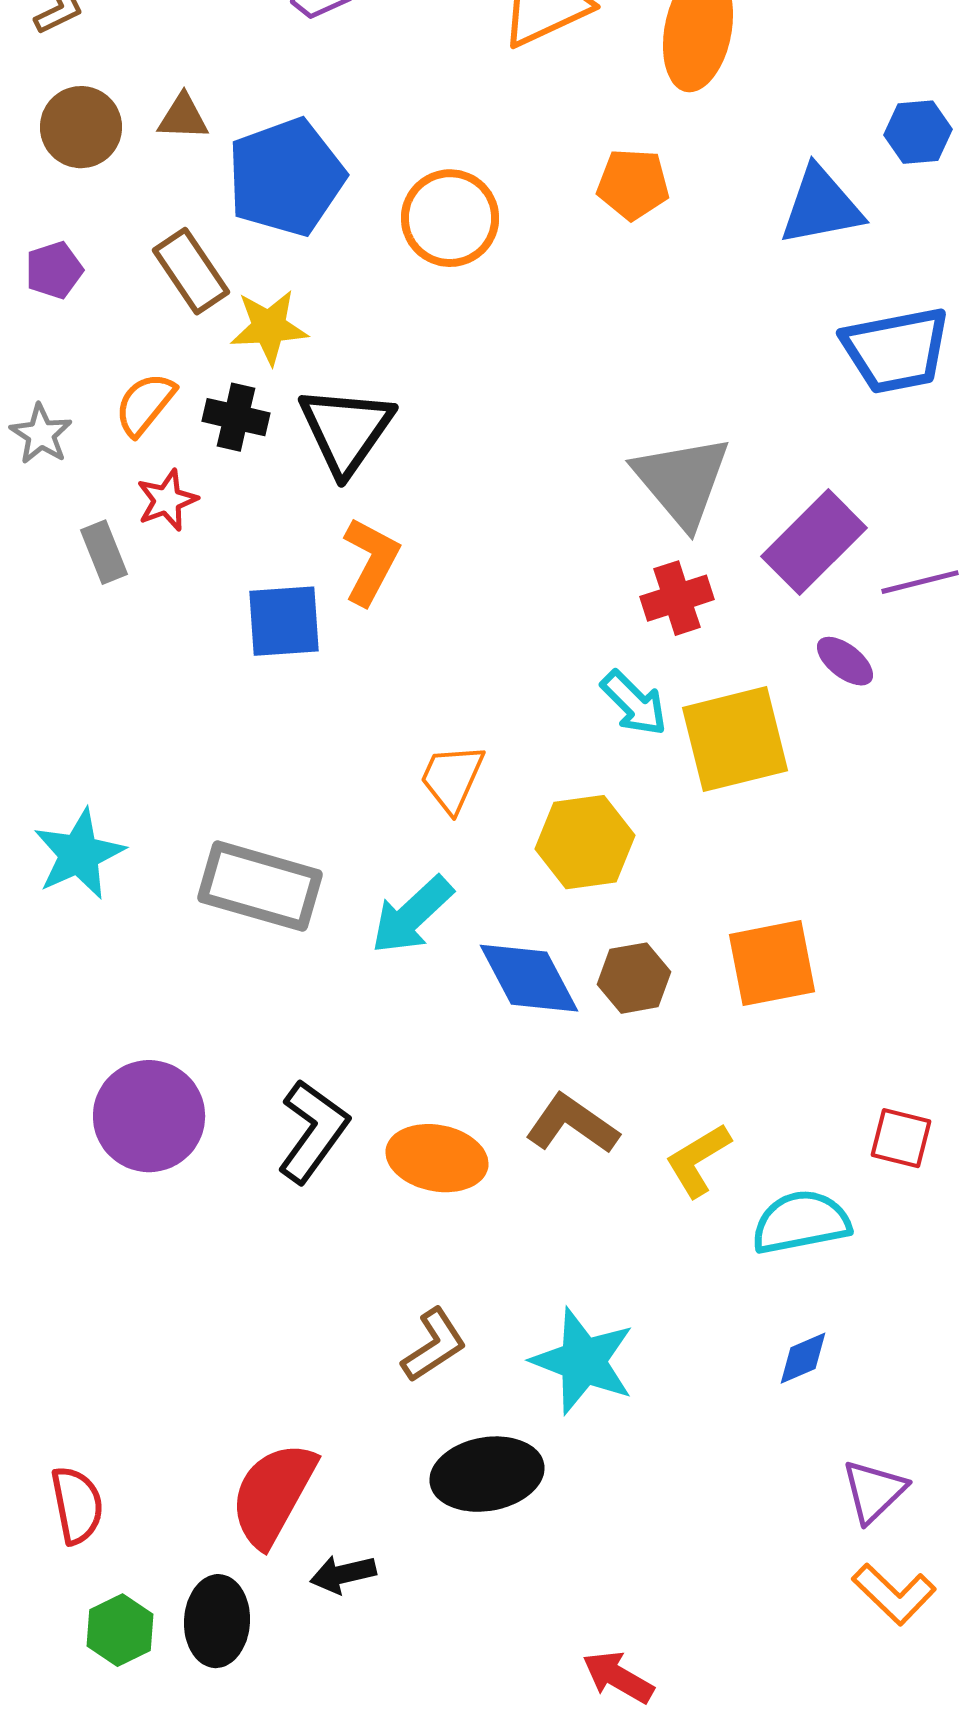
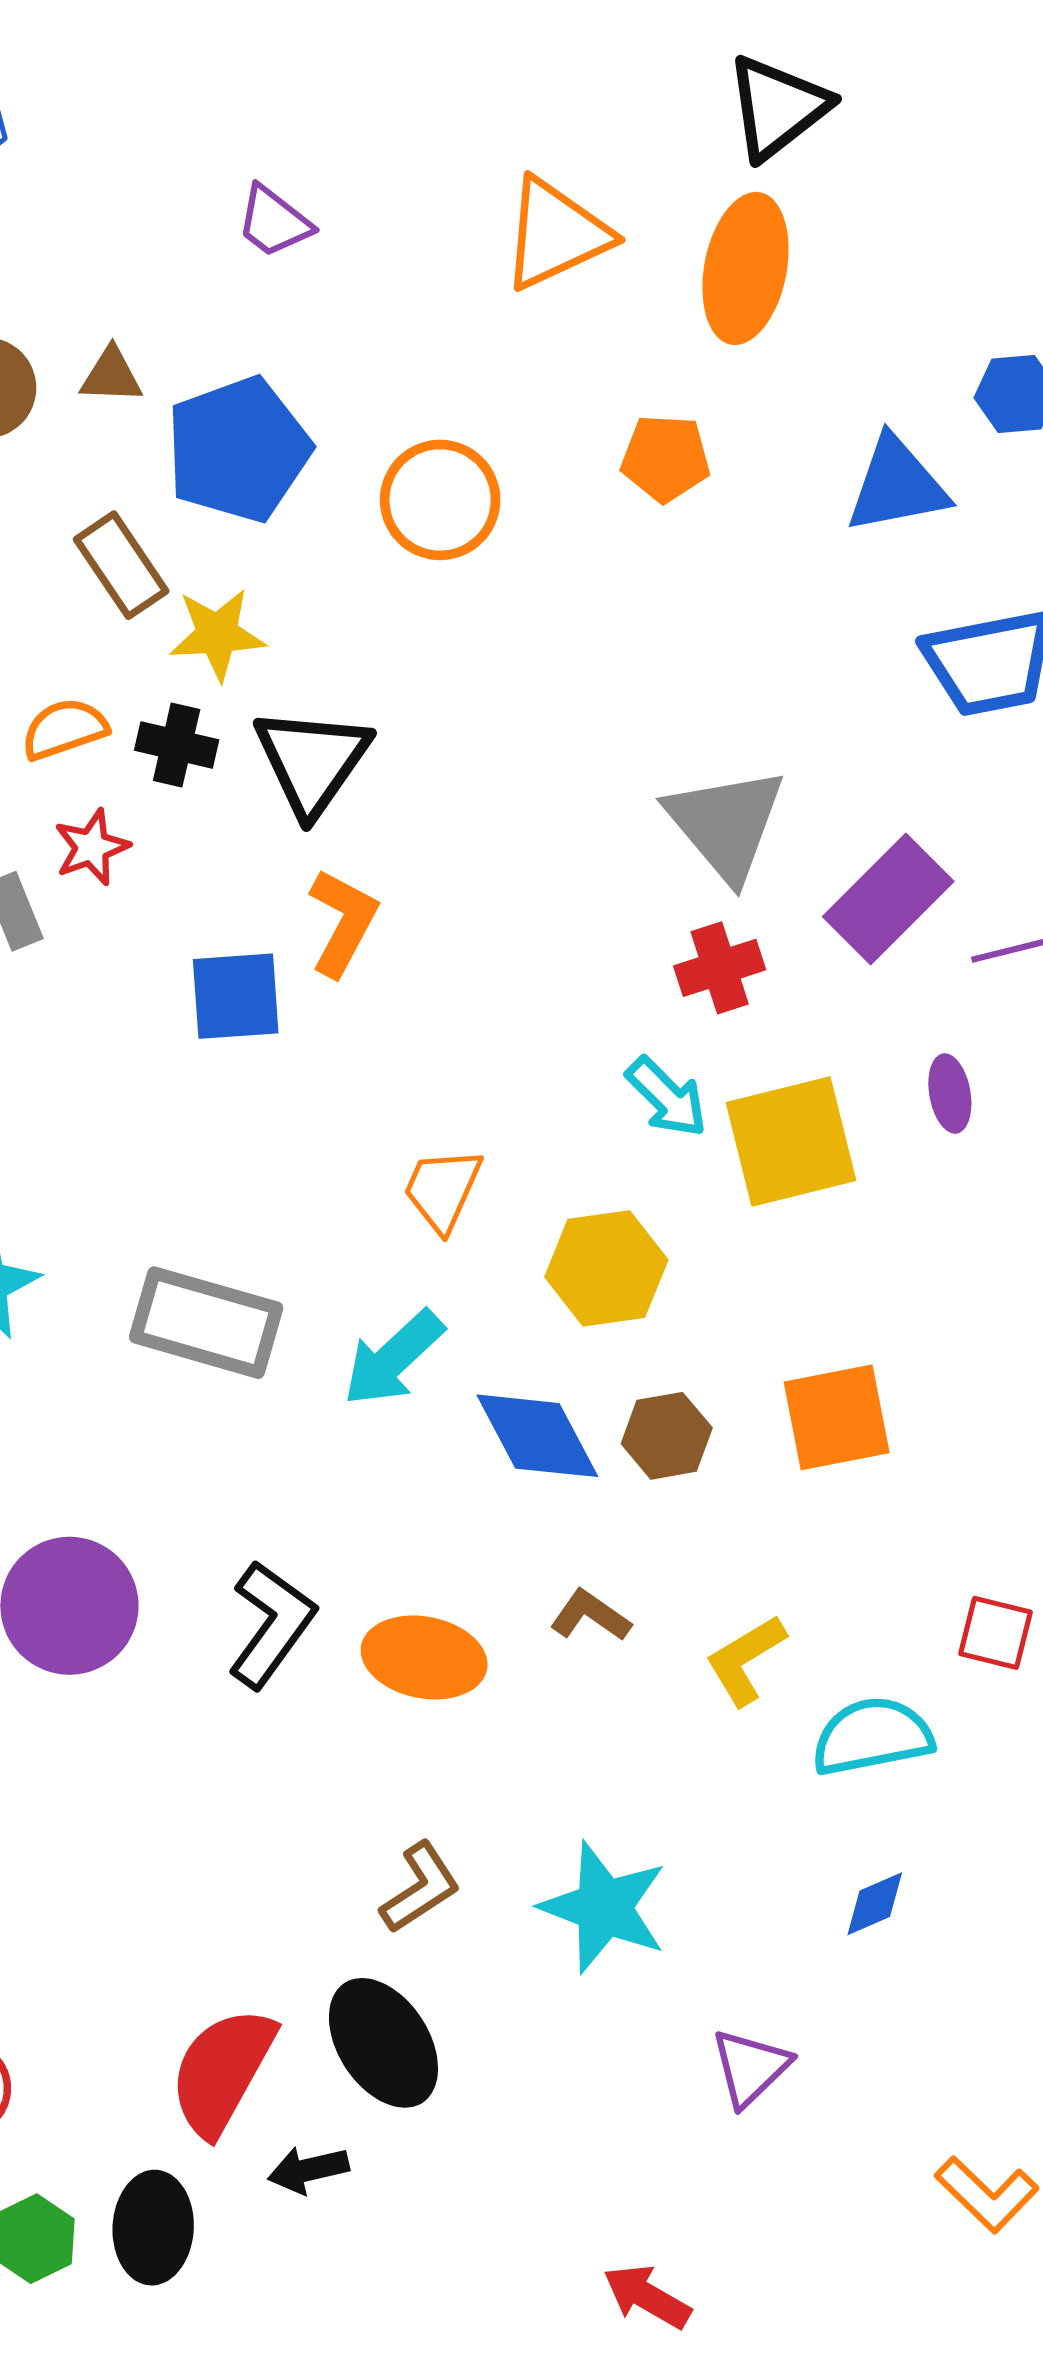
orange semicircle: (145, 404) -> (65, 729), turned 32
purple ellipse: (845, 661) -> (950, 1093), moved, turned 42
brown L-shape: (572, 1124) -> (590, 1616), size x0.7
black ellipse: (487, 1474) -> (383, 2043), moved, turned 67
purple triangle: (874, 1491) -> (750, 2068), moved

